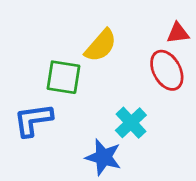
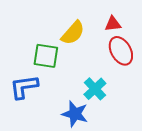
red triangle: (178, 33) -> (113, 24), moved

